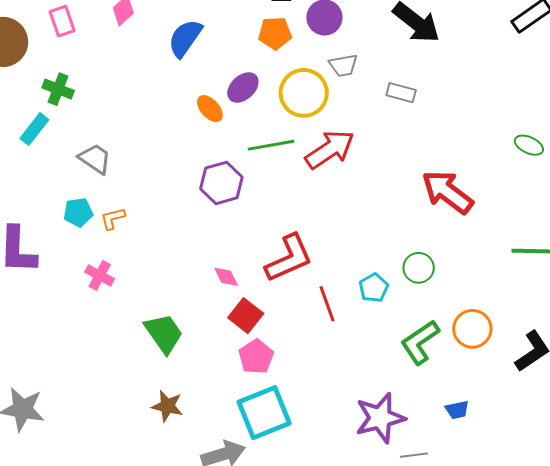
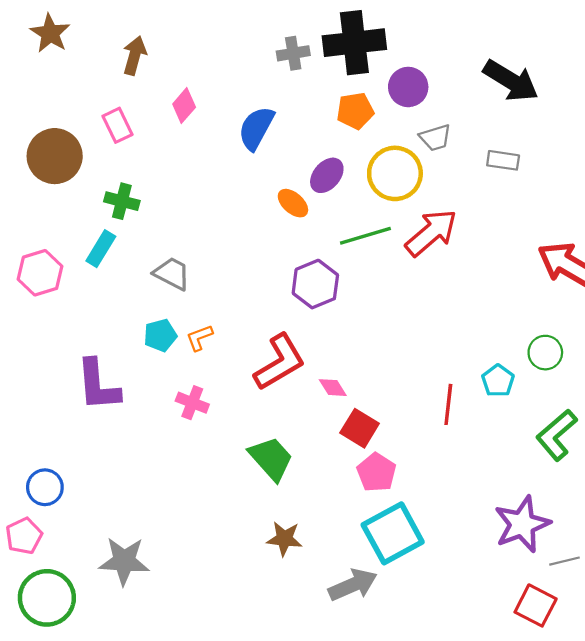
red L-shape: (289, 258) -> (280, 362), moved
red line: (327, 304) -> (448, 404), turned 33

